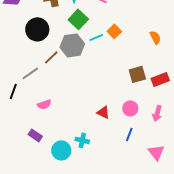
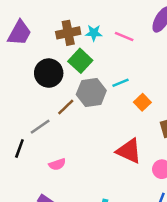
green square: (78, 19) -> (80, 61), moved
orange square: (114, 31) -> (142, 102), moved
red triangle: (103, 112) -> (129, 151), moved, size x1.6

